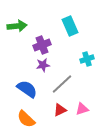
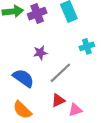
purple cross: (42, 45) -> (37, 14), moved
pink triangle: (82, 109) -> (75, 110), moved

